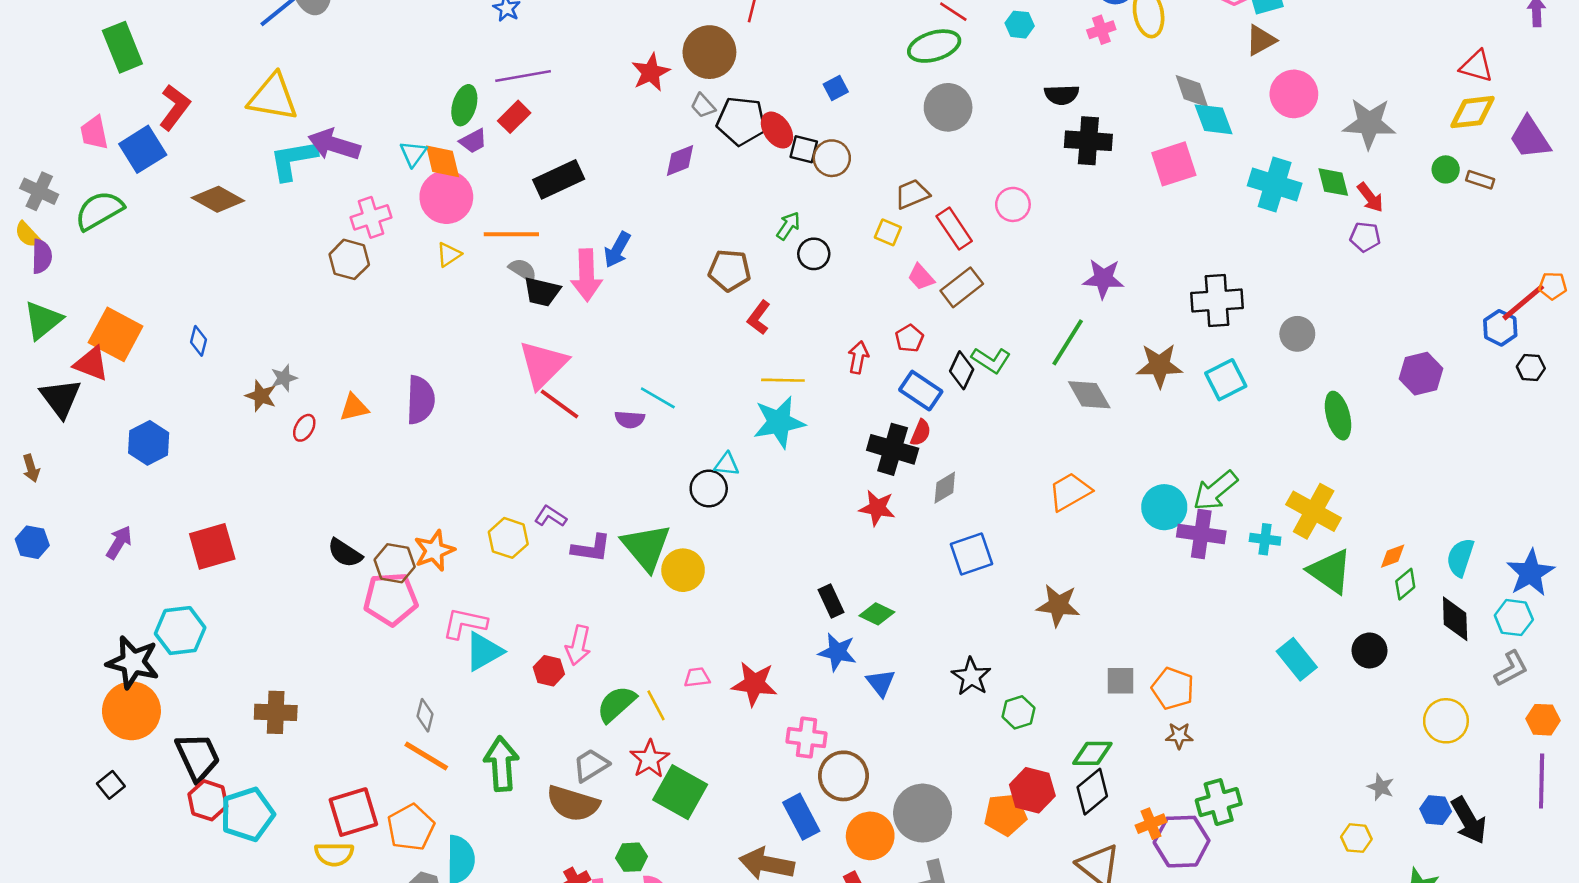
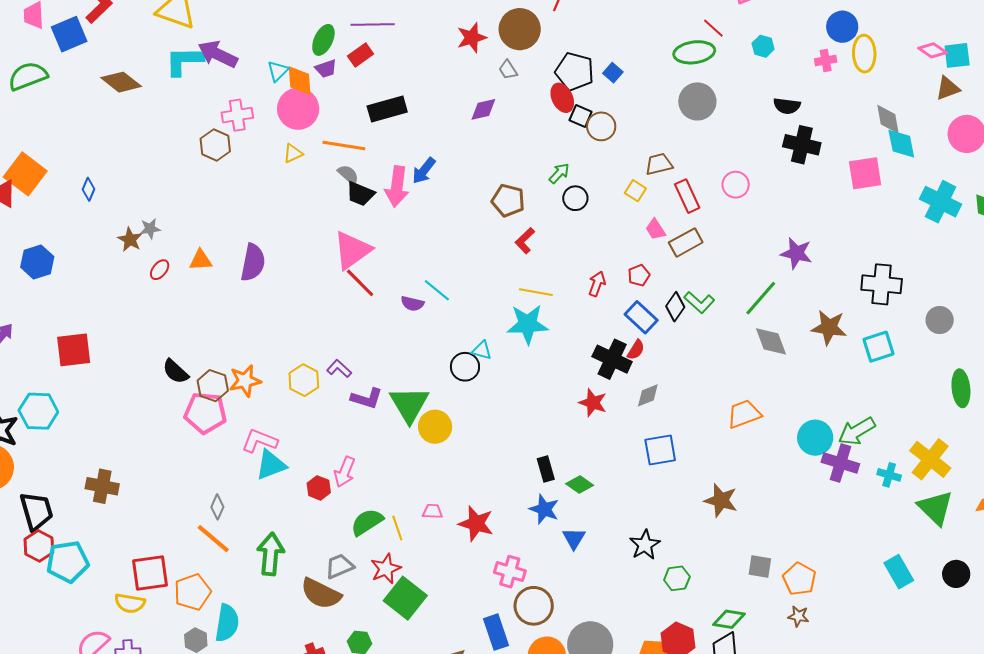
blue square: (836, 88) -> (613, 73), turned -30
black pentagon: (741, 121) -> (575, 71), moved

